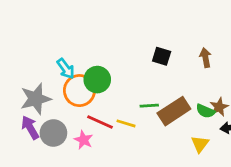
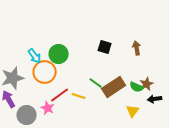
green circle: (97, 80) -> (59, 54), moved
green line: (149, 106) -> (96, 83), turned 40
red line: (100, 122) -> (60, 95), turned -60
gray circle: (53, 133) -> (27, 115), moved

